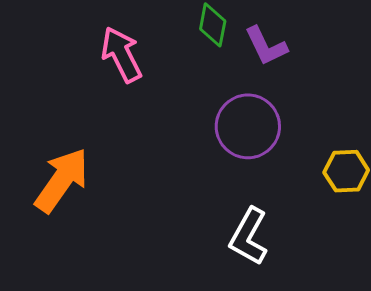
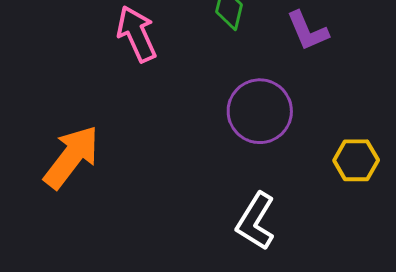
purple L-shape: (266, 46) -> (308, 31), moved

